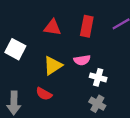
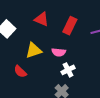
white cross: (98, 77) -> (68, 70), turned 32

